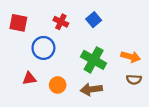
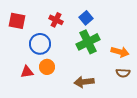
green cross: (94, 60) -> (88, 42), moved, turned 35
orange circle: (58, 85) -> (47, 67), moved

